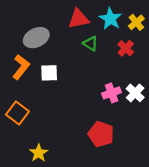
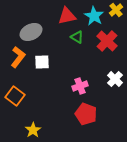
yellow cross: (136, 22) -> (116, 10), moved
red cross: (126, 48) -> (107, 41), size x1.5
pink cross: (112, 93) -> (80, 86), moved

